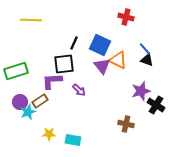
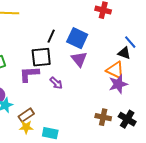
blue line: (145, 49) -> (130, 42), moved
orange triangle: (118, 60) -> (115, 70), moved
brown rectangle: (40, 101) -> (26, 115), moved
black cross: (156, 105) -> (127, 119), moved

